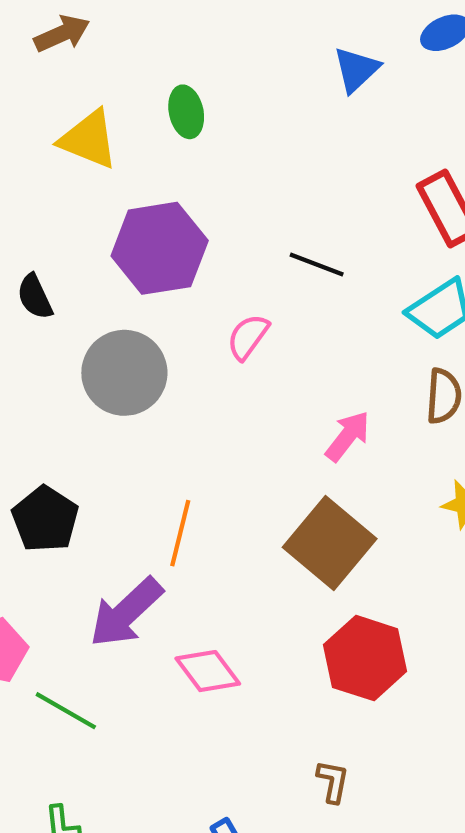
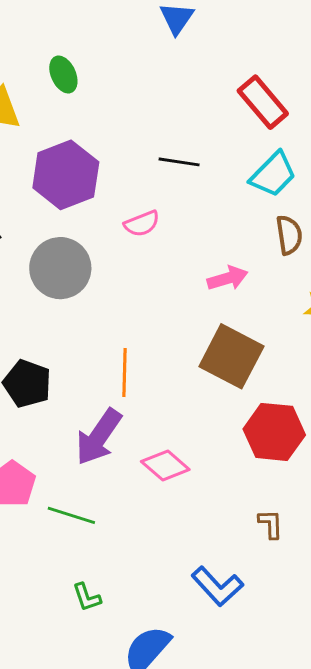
pink semicircle: (248, 337) -> (142, 224), turned -135
pink arrow: (348, 436) -> (228, 278), turned 48

